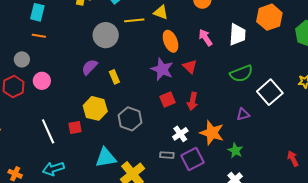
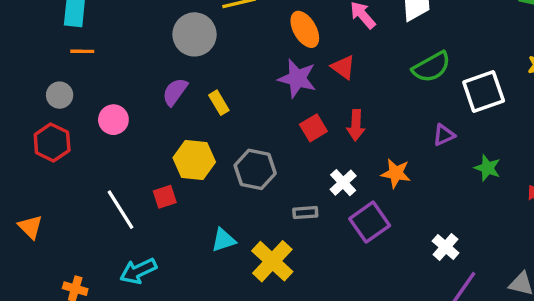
pink circle: (42, 81) -> (113, 120), moved
white square: (270, 92) -> (484, 92), turned 30
orange star: (212, 133) -> (396, 173), size x0.7
green star: (235, 151) -> (487, 168), moved
gray rectangle: (167, 155) -> (305, 213), moved
cyan triangle: (106, 158) -> (223, 240), size x0.7

